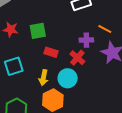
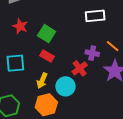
green square: (38, 31) -> (47, 34), turned 30
red rectangle: (51, 52) -> (47, 56), moved

